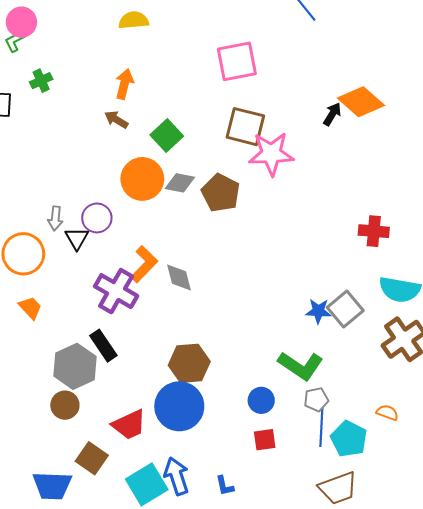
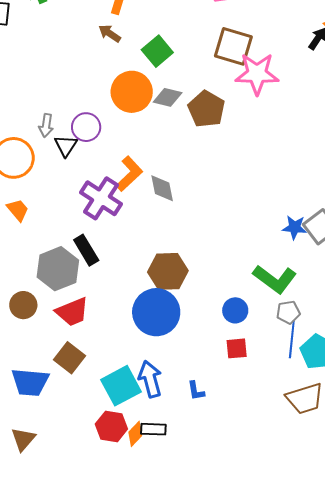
brown circle: (65, 405) -> (23, 305), moved
red trapezoid: (129, 425) -> (72, 312), moved

